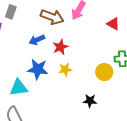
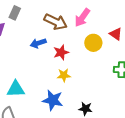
blue star: (38, 69) -> (53, 100), moved
yellow circle: (104, 72) -> (93, 43), moved

